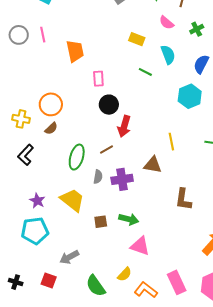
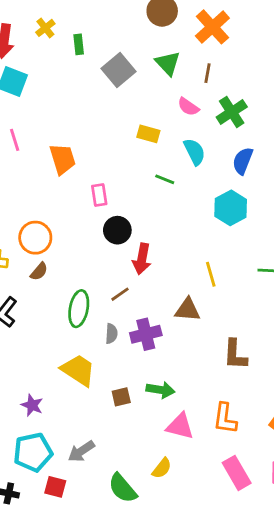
green cross: (197, 29) -> (232, 112), size x1.5
purple star: (37, 201) -> (32, 405), moved
cyan pentagon: (35, 231) -> (33, 452), moved
orange L-shape: (146, 290) -> (225, 418), moved, turned -115

